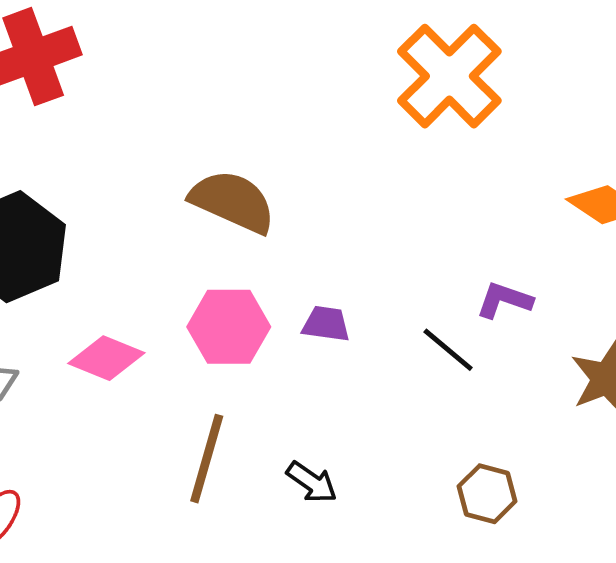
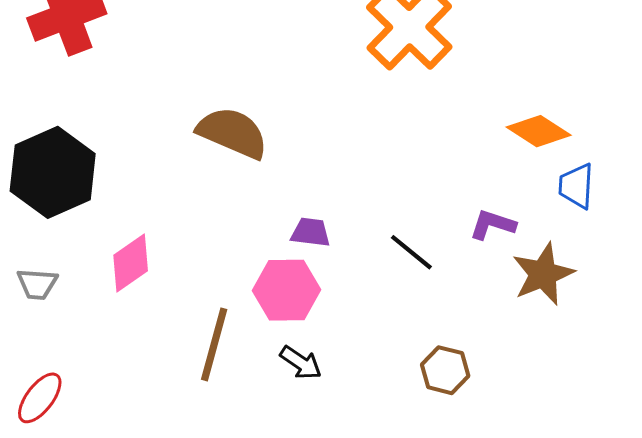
purple L-shape: (504, 300) -> (493, 225), moved
pink hexagon: (229, 327) -> (286, 290), moved
pink diamond: (106, 358) -> (131, 263), turned -56

